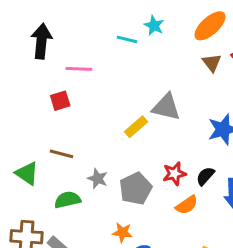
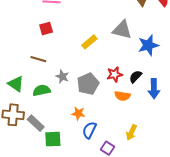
red square: (60, 101) -> (46, 29), moved
gray triangle: (166, 107) -> (122, 30), moved
green triangle: (27, 173) -> (16, 84), moved
orange semicircle: (187, 205) -> (122, 96), turned 42

